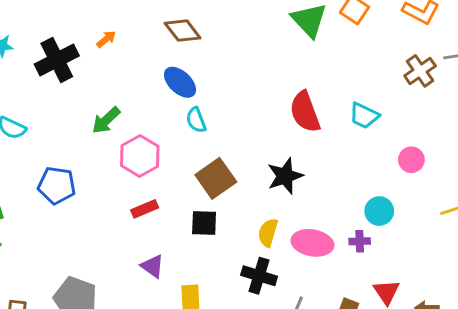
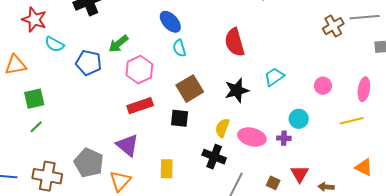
red semicircle: (305, 112) -> (235, 42), moved
cyan trapezoid: (364, 116) -> (274, 77), moved, turned 115
blue pentagon: (57, 185) -> (89, 63), moved
red rectangle: (145, 209) -> (140, 106), size x1.4
purple triangle: (152, 266) -> (128, 145), moved, size x1.4

